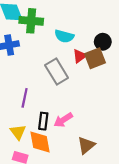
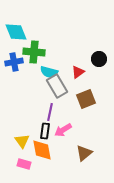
green cross: (31, 21) -> (34, 52), moved
cyan semicircle: (64, 36) -> (49, 72), moved
brown square: (95, 58) -> (86, 99), moved
purple line: (25, 98) -> (50, 112), moved

